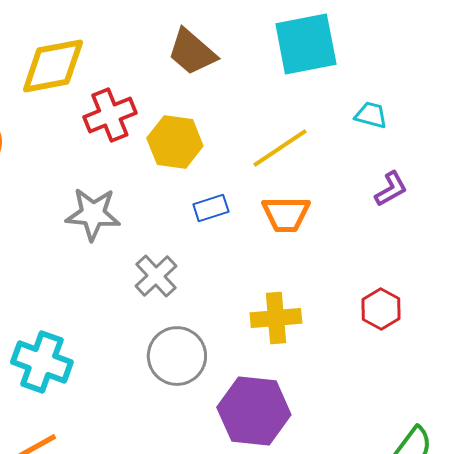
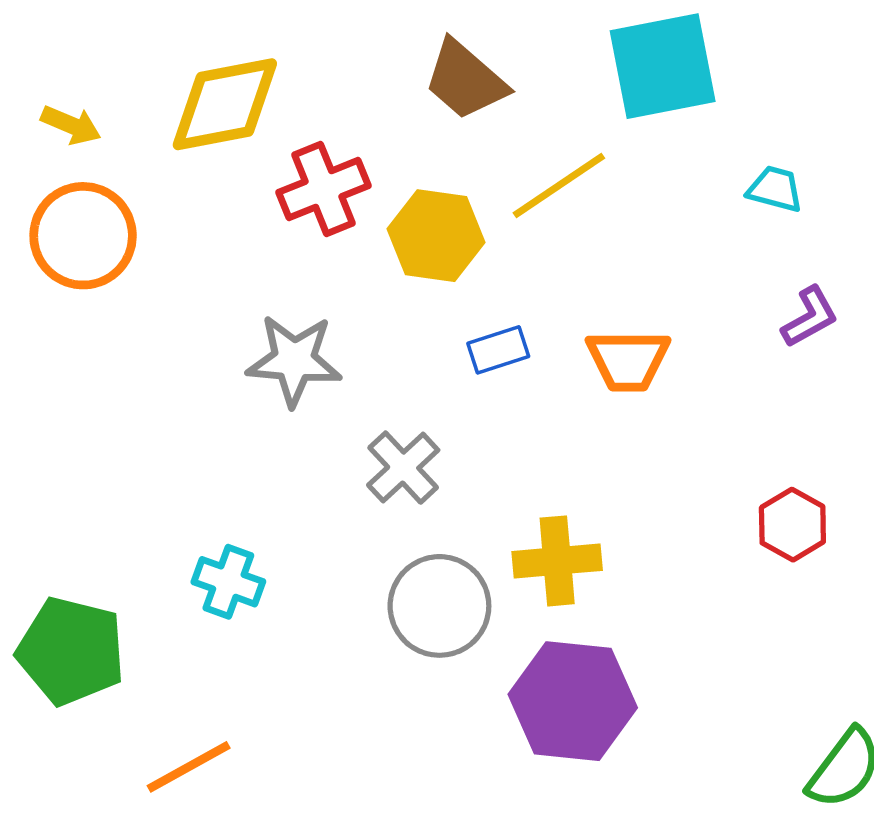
yellow line: (280, 148) -> (559, 186), moved
yellow cross: (276, 318) -> (557, 561), moved
cyan cross: (42, 362) -> (228, 582), moved, size x0.7

